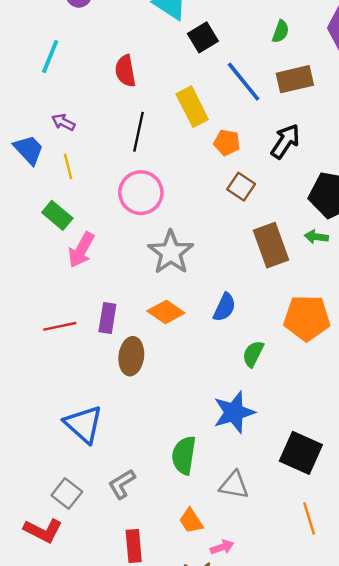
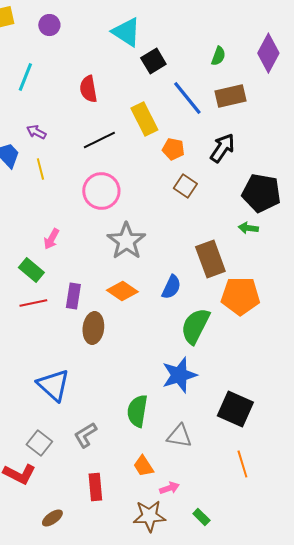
black line: (138, 132) -> (99, 140), turned 52
green rectangle: (57, 215) -> (31, 270), moved
brown rectangle: (271, 245) -> (210, 259), moved
pink arrow: (81, 250) -> (51, 239), size x0.7
green semicircle: (253, 354) -> (195, 326), size x1.6

